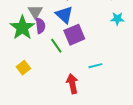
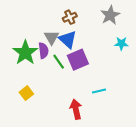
gray triangle: (35, 12) -> (52, 37), moved
green line: (56, 46) -> (59, 62), moved

